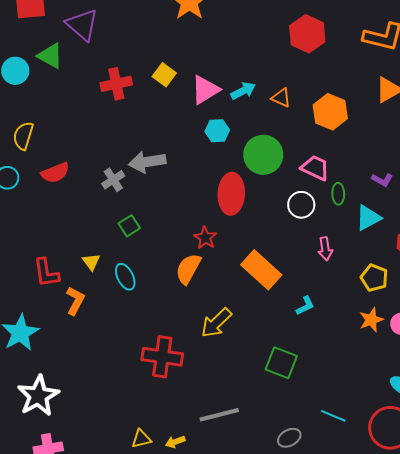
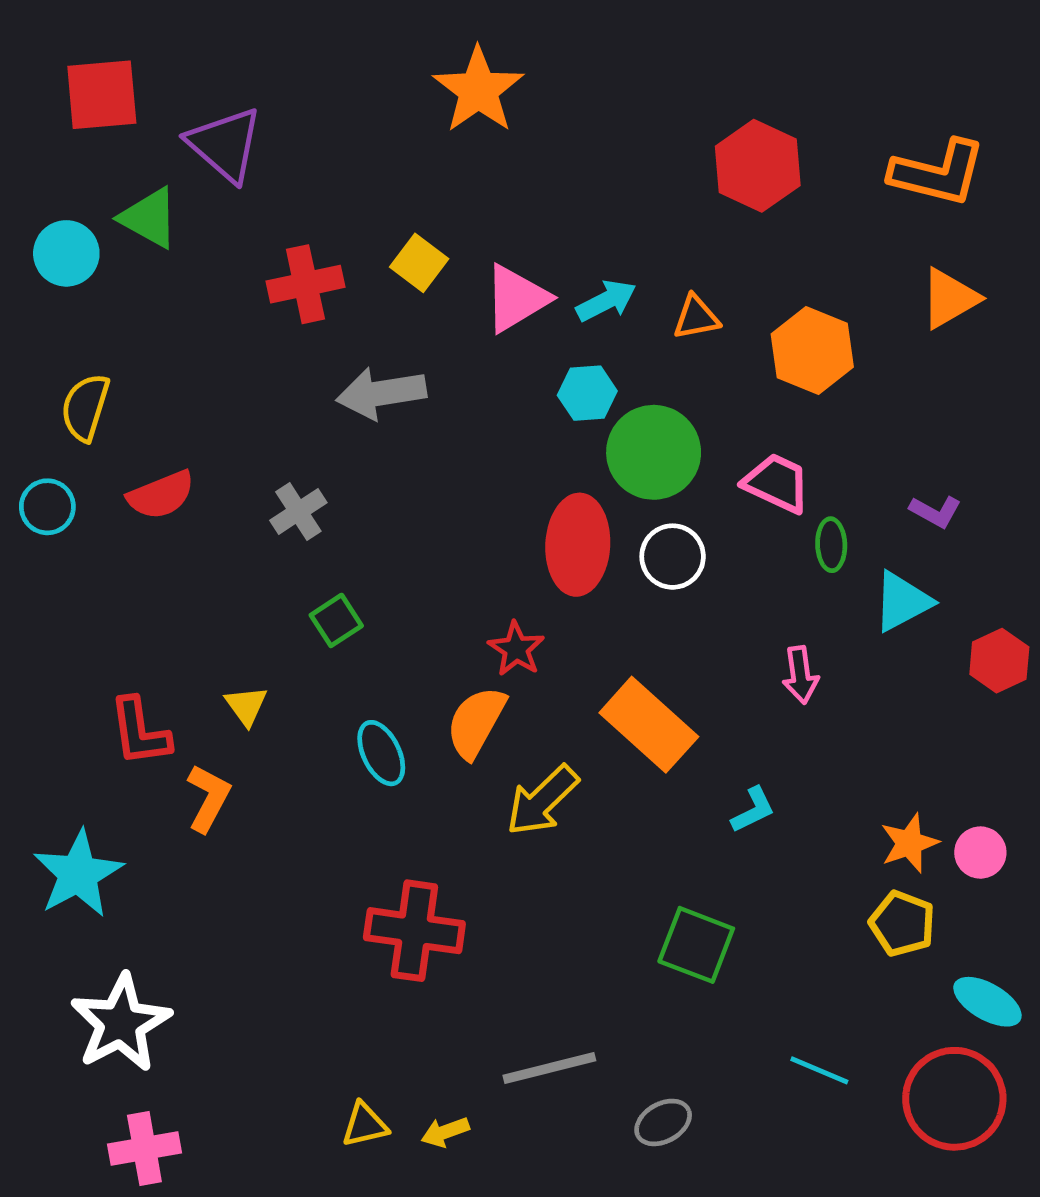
orange triangle: (281, 98) -> (696, 317), turned -35
cyan hexagon: (217, 131) -> (587, 393), moved
gray arrow: (147, 162) -> (381, 393), moved
white circle: (301, 205) -> (673, 557), moved
cyan ellipse: (125, 277) -> (381, 753), moved
yellow pentagon: (374, 278) -> (902, 924), moved
yellow arrow: (216, 323) -> (542, 800), moved
gray ellipse: (289, 438) -> (663, 1122), moved

